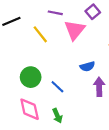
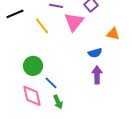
blue semicircle: (87, 66) -> (95, 53), moved
blue line: (57, 87) -> (51, 83), moved

